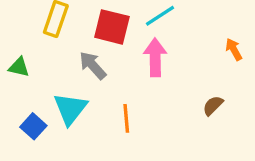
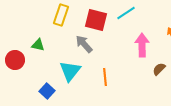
pink arrow: (155, 57) -> (142, 45), moved
blue square: (33, 126) -> (47, 91), moved

